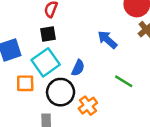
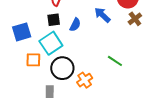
blue arrow: (107, 40) -> (102, 15), moved
blue semicircle: (78, 68) -> (75, 25), moved

